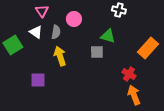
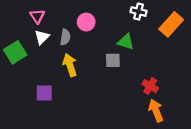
pink triangle: (42, 11) -> (37, 16), moved
white triangle: (36, 32) -> (42, 37), turned 40
orange rectangle: (148, 48) -> (171, 24), moved

